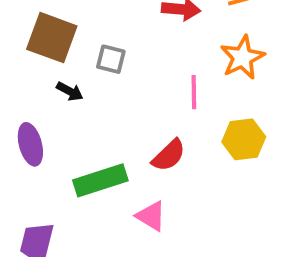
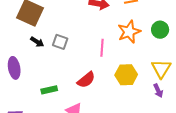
gray square: (111, 59) -> (60, 42), moved
green rectangle: (100, 180) -> (49, 90), size x0.6

